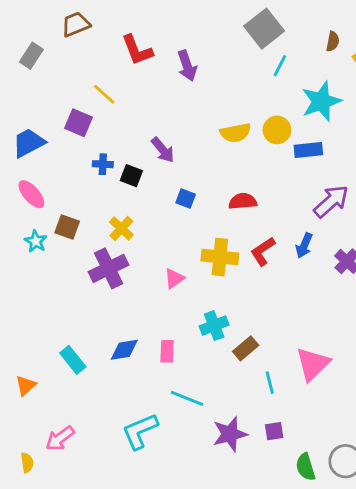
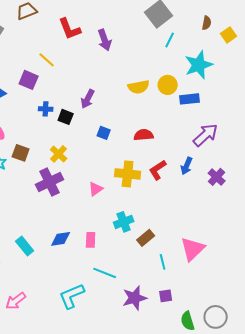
purple arrow: (163, 150) -> (88, 99), turned 66

